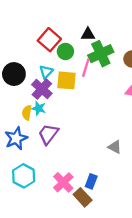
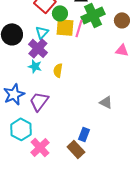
yellow square: (67, 80) -> (65, 27), moved
yellow semicircle: (27, 113) -> (58, 70), moved
purple trapezoid: (48, 134) -> (39, 101), moved
pink cross: (63, 182) -> (40, 147), moved

